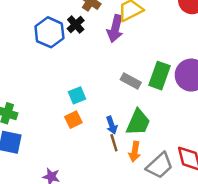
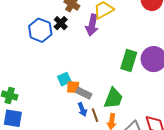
gray rectangle: (131, 81) -> (84, 93), moved
orange square: (73, 120) -> (73, 87), moved, turned 32
blue arrow: (112, 125) -> (82, 109), moved

